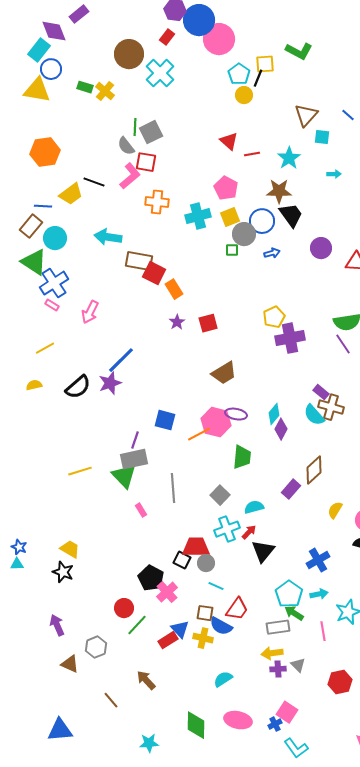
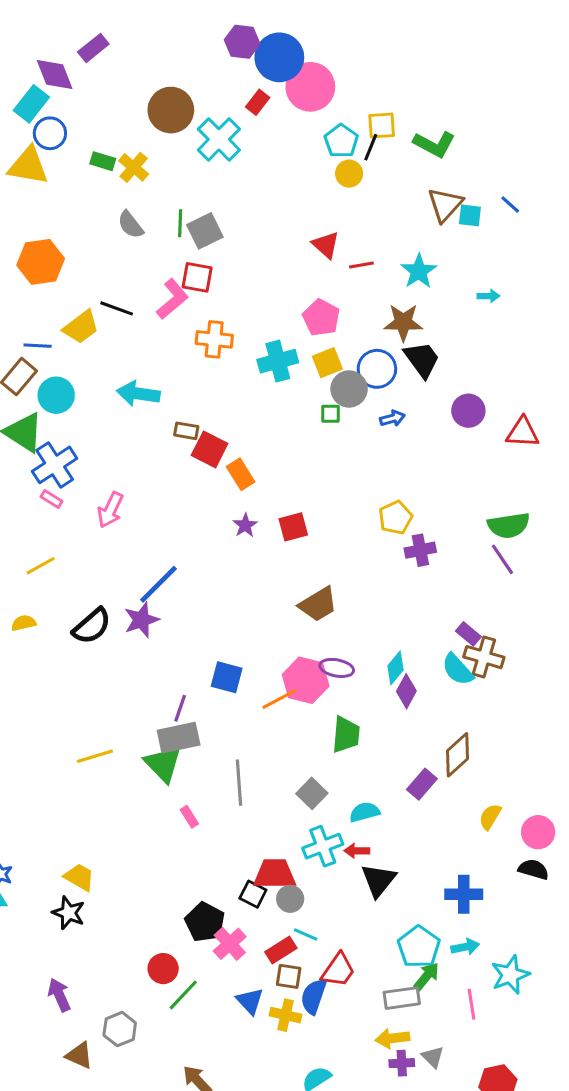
red rectangle: (167, 37) -> (258, 102), moved
green L-shape: (299, 51) -> (434, 144), moved
cyan square: (322, 137) -> (470, 215), moved
gray semicircle: (126, 146) -> (131, 225), moved
brown rectangle: (139, 261) -> (186, 431), size x0.6
purple cross: (290, 338) -> (420, 550), size x0.7
red arrow: (249, 532) -> (357, 851), turned -133
blue cross: (318, 560) -> (464, 894), turned 30
green arrow: (294, 613) -> (427, 976), turned 96
blue semicircle: (221, 626) -> (313, 996), turned 80
red rectangle: (168, 640) -> (281, 950), moved

